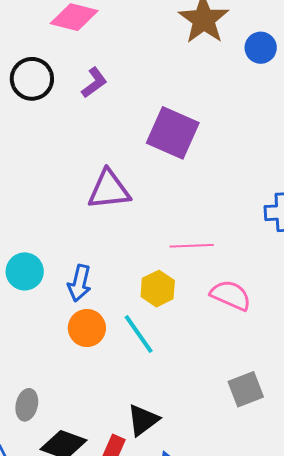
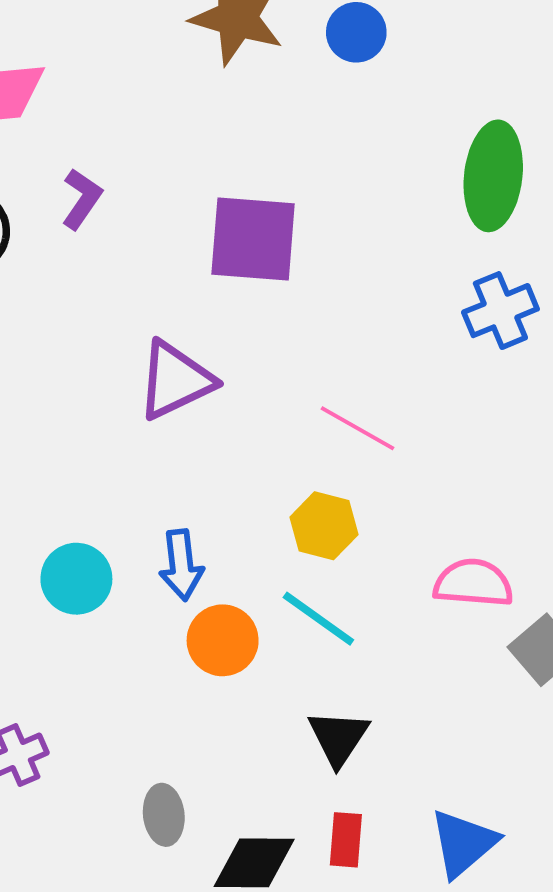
pink line: (192, 246) -> (357, 428), turned 51
pink semicircle: (231, 295) -> (473, 583), moved
black triangle: (143, 420) -> (338, 738), moved

